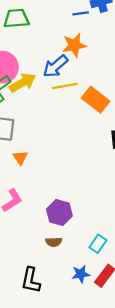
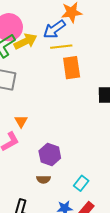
orange rectangle: (96, 100) -> (72, 68), moved, turned 40
orange triangle: (20, 158) -> (21, 121), moved

